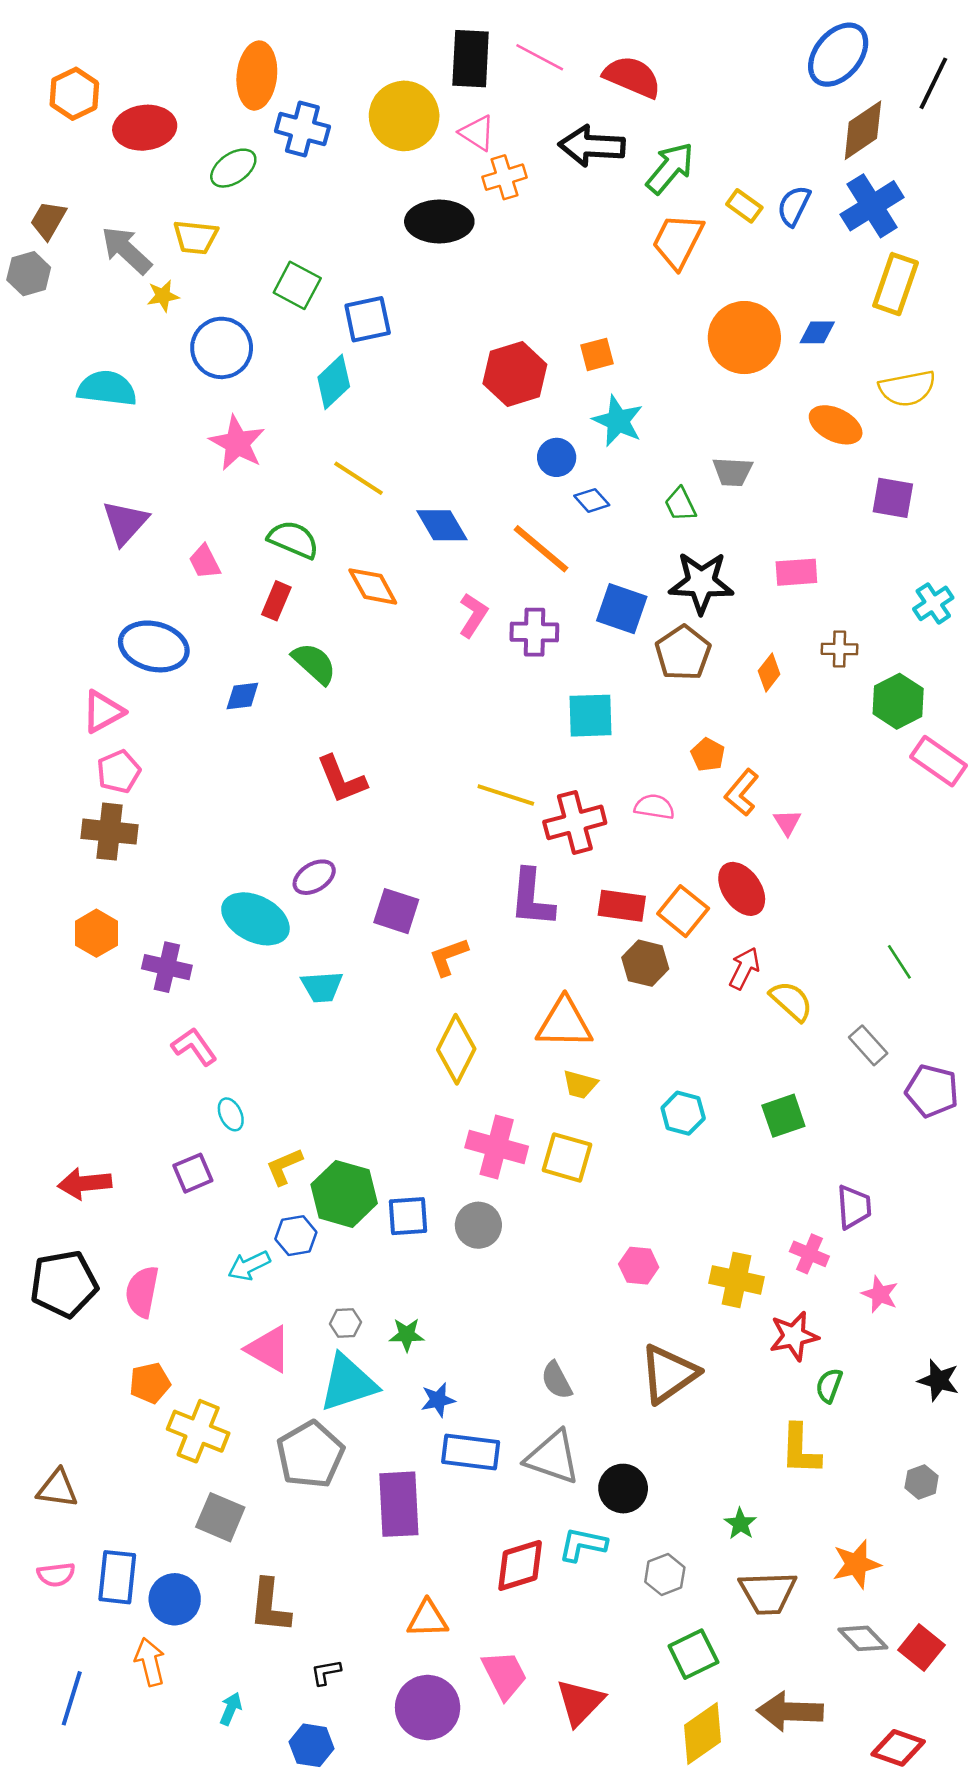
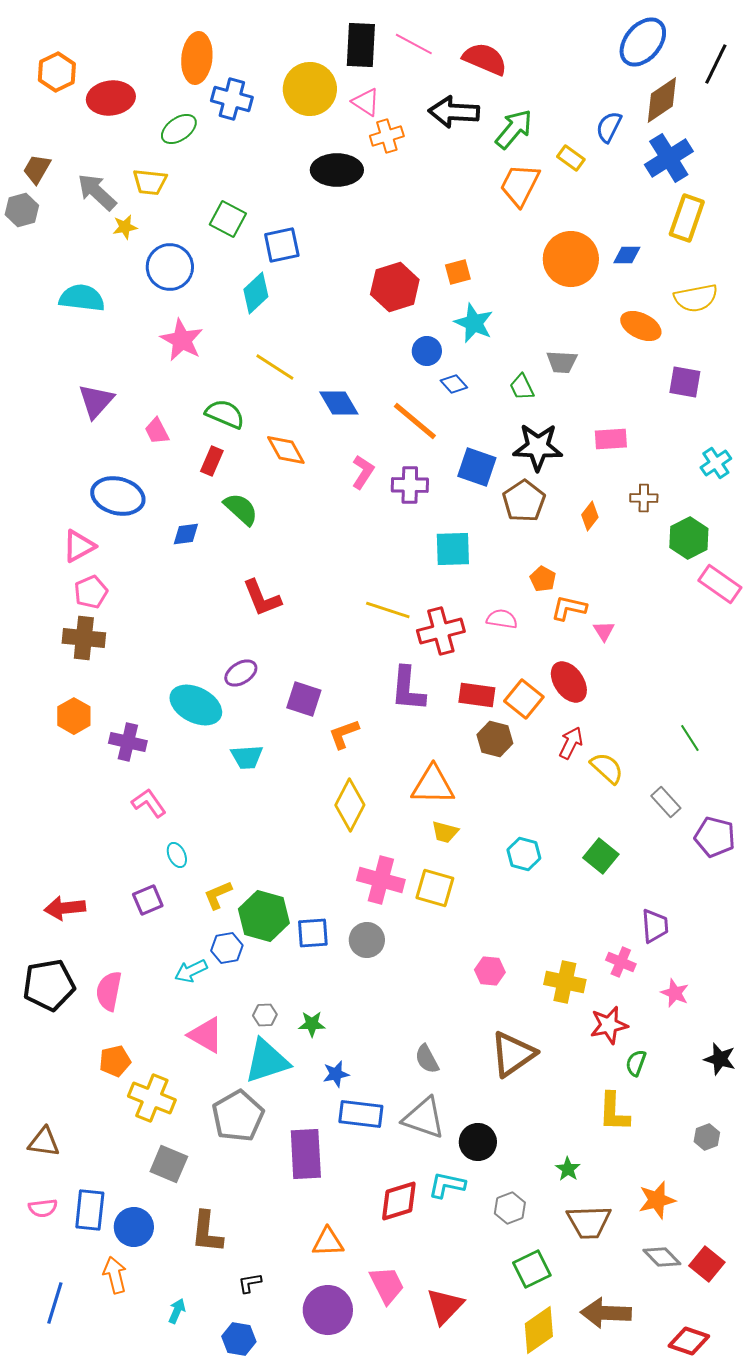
blue semicircle: (794, 206) -> (609, 127), moved
orange L-shape: (742, 792) -> (569, 608), turned 63
green square: (783, 1116) -> (601, 856), turned -32

